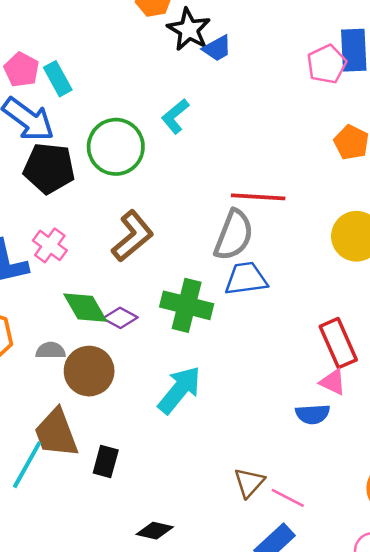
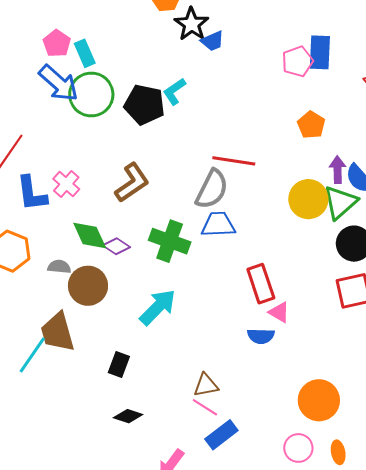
green circle: (116, 147) -> (91, 94), moved
black pentagon: (49, 168) -> (144, 105), moved
red rectangle: (338, 343) -> (261, 284), moved
black rectangle: (106, 462) -> (119, 365), moved
brown triangle: (249, 483) -> (206, 385), turned 32
pink line: (288, 498) -> (205, 407), moved

